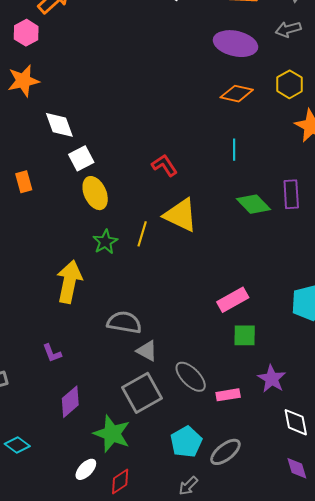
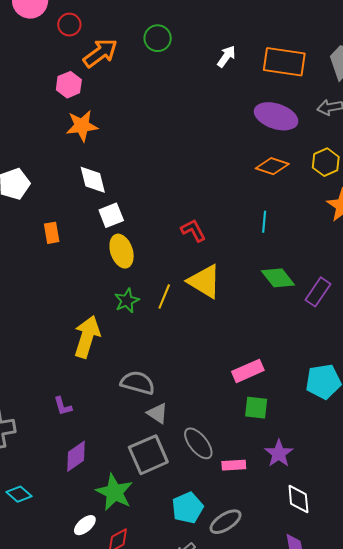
orange star: (23, 81) -> (82, 126), moved
purple rectangle: (291, 194) -> (318, 292), moved, turned 32

